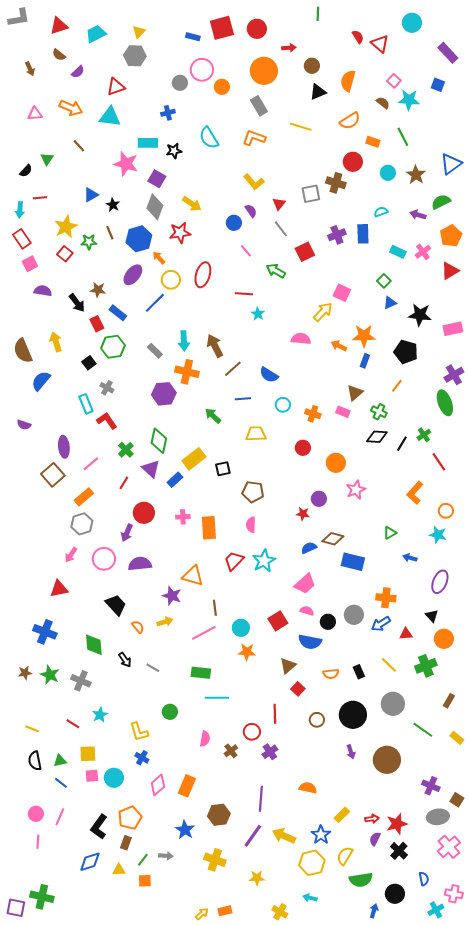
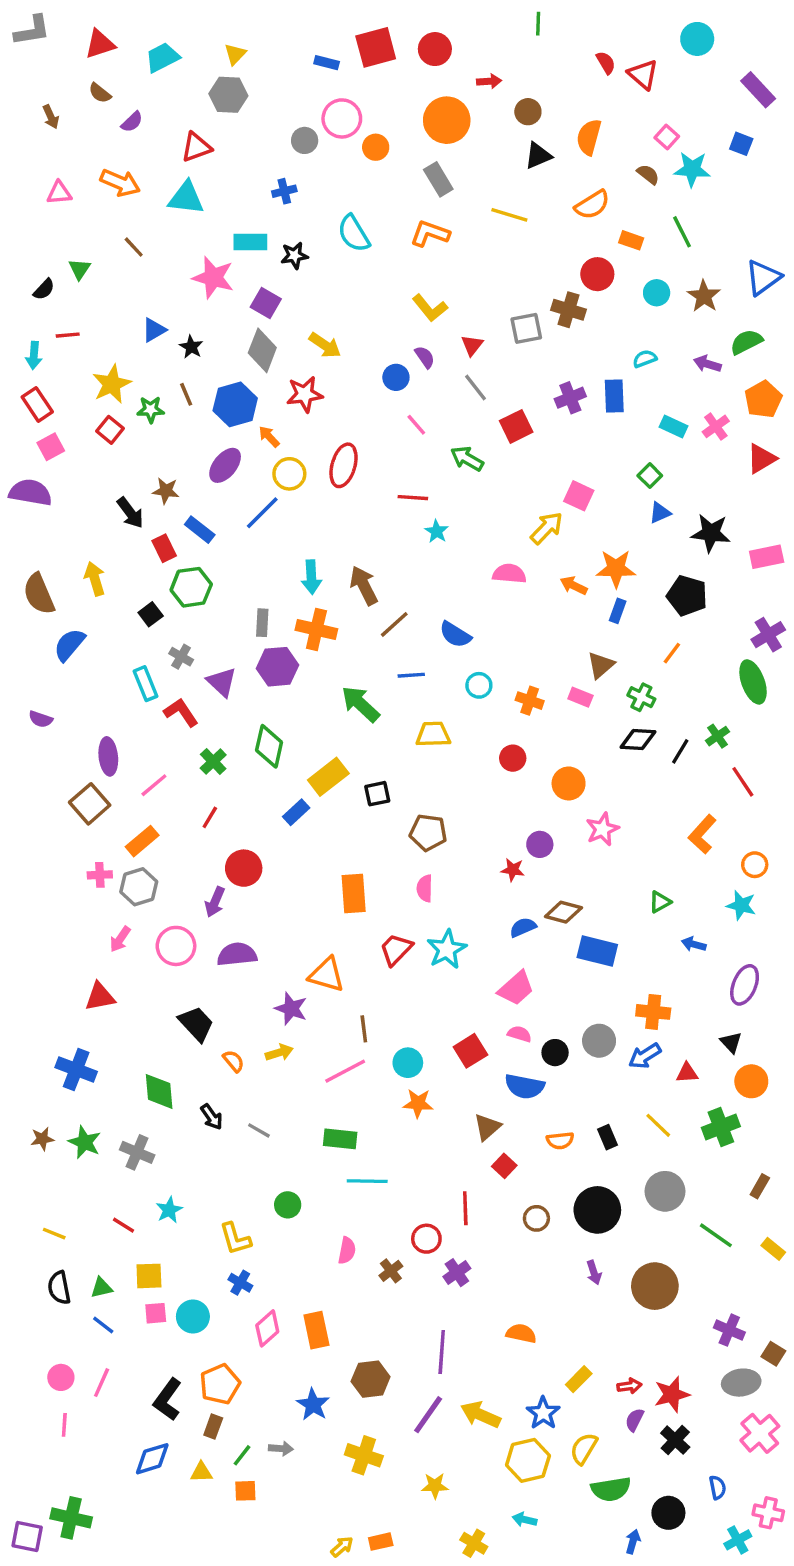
purple semicircle: (43, 291) -> (30, 492), moved, size x1.4
gray rectangle: (155, 351) -> (262, 623), moved, turned 49
green arrow: (213, 416) -> (360, 704), size x1.4
purple triangle: (151, 469) -> (222, 682), moved
pink cross: (183, 517) -> (100, 875), moved
orange rectangle: (187, 786) -> (316, 1330), turned -35

